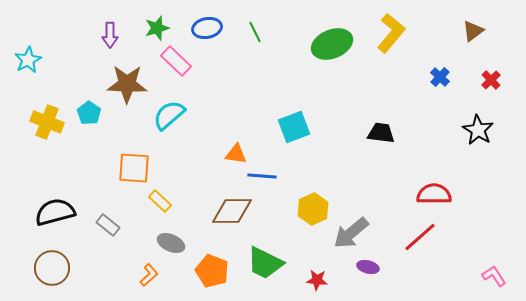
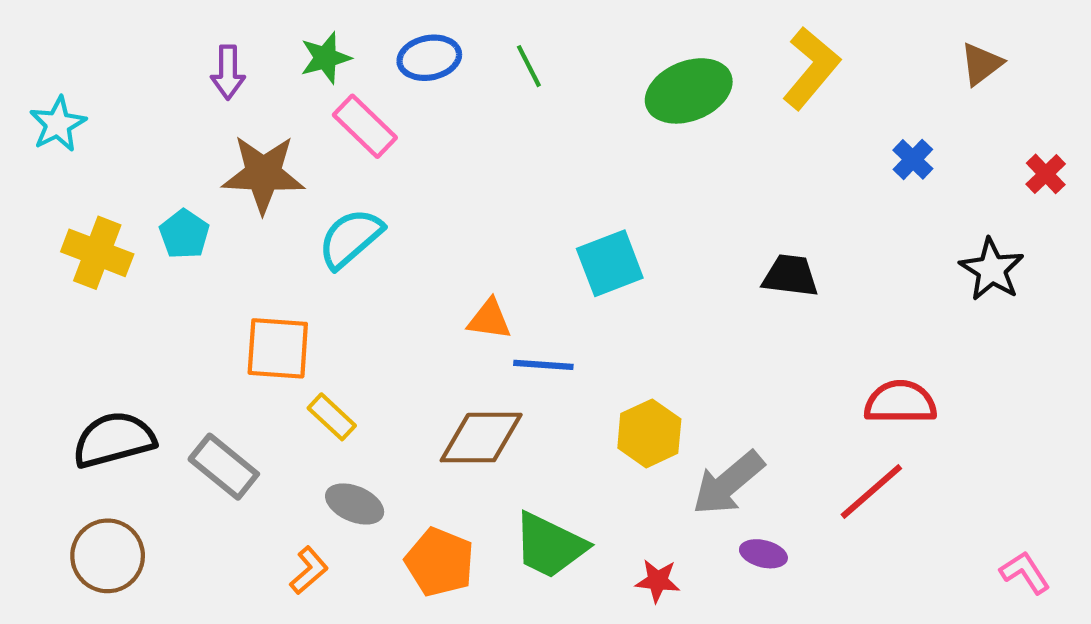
red cross: (491, 80) -> (1046, 174), moved
gray rectangle: (108, 225) -> (224, 467), size x1.4

